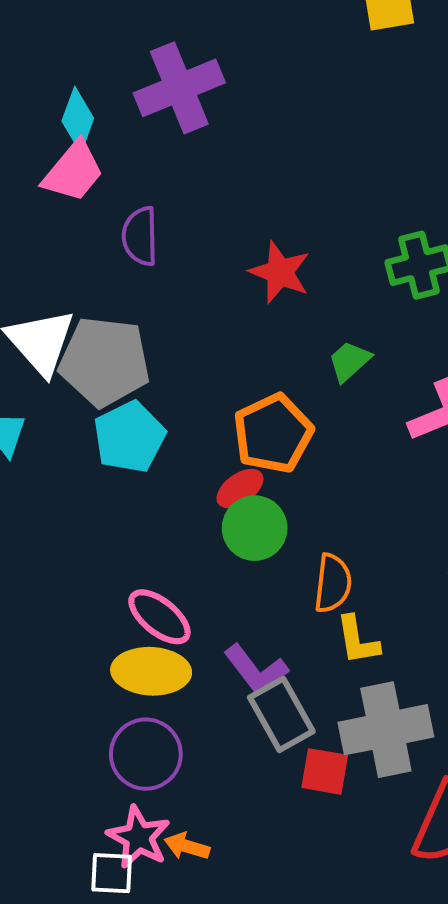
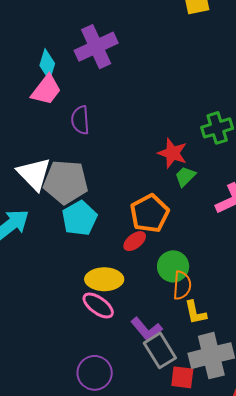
red star: (280, 272) -> (173, 153), moved
green circle: (255, 528) -> (173, 266), moved
yellow ellipse: (151, 671) -> (104, 279), moved

